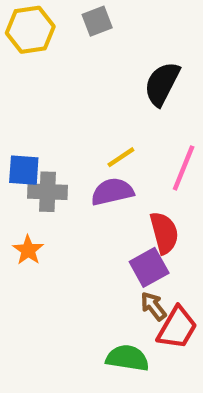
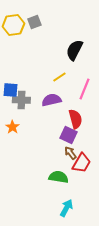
gray square: (97, 21) -> (34, 22), moved
yellow line: (121, 157) -> (59, 77), moved
purple square: (149, 267) -> (68, 135), turned -36

